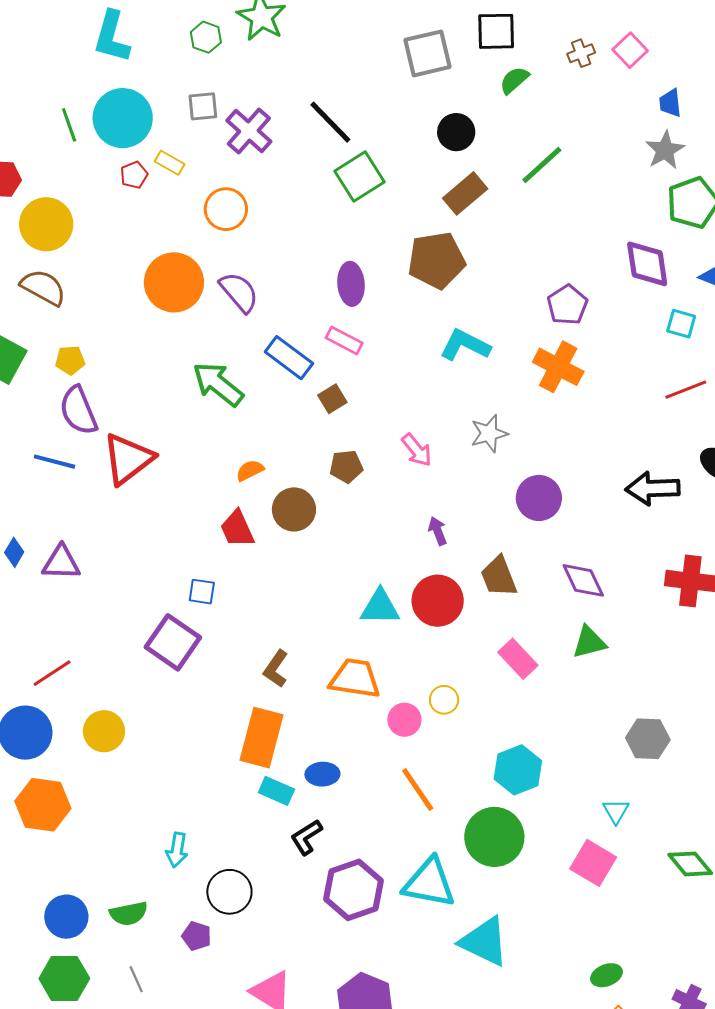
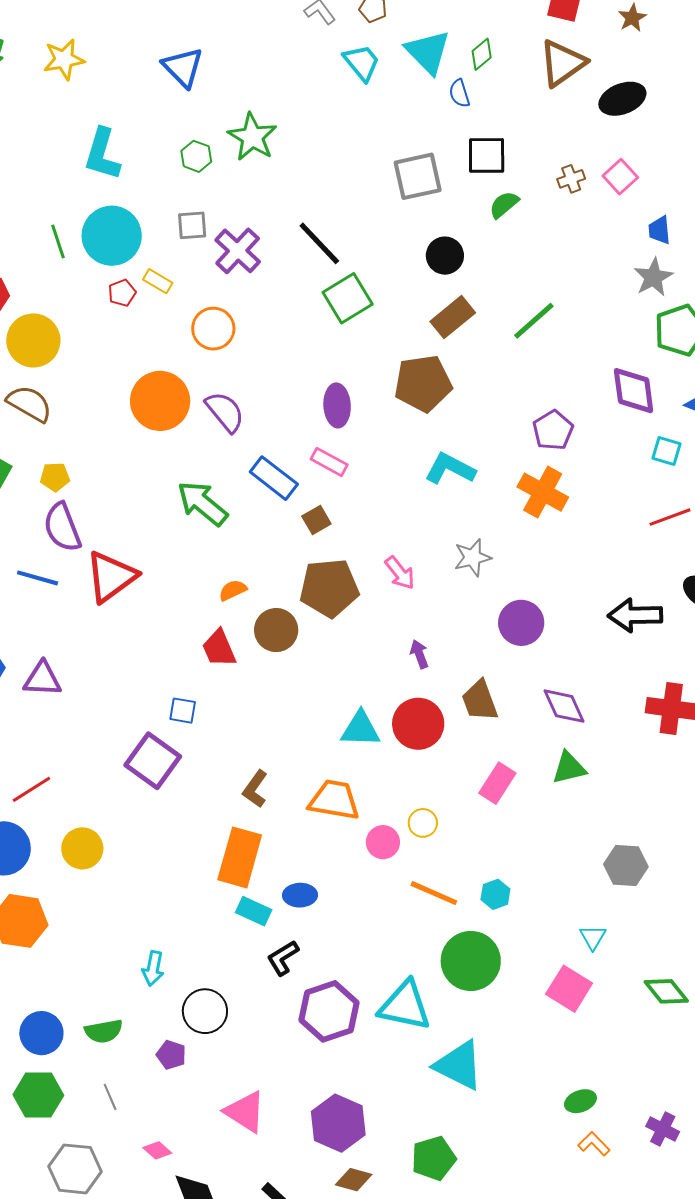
green line: (542, 165) -> (534, 321), moved
brown pentagon: (346, 466) -> (329, 588), size x1.8
pink rectangle: (518, 659) -> (497, 783), turned 75
cyan hexagon: (518, 770) -> (495, 894), size x0.6
orange line: (418, 790) -> (434, 893), moved, turned -33

